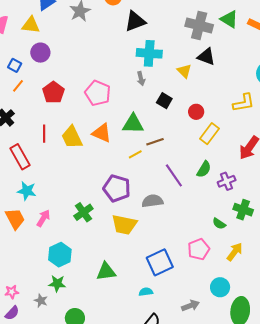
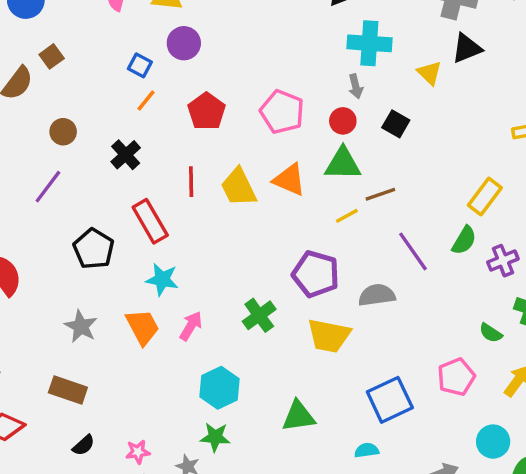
black triangle: (206, 57) -> (467, 48), turned -42
red circle: (196, 112) -> (343, 121), moved
yellow rectangle: (209, 134) -> (485, 197), moved

